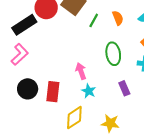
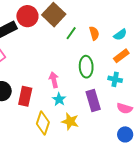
purple rectangle: (124, 88) -> (93, 100), size x1.5
yellow diamond: (74, 118) -> (43, 123), turned -45
yellow star: (110, 123) -> (70, 121), moved

